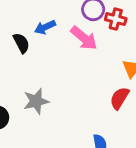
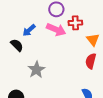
red cross: (116, 19) -> (75, 23), moved
gray star: (36, 101) -> (36, 70), moved

